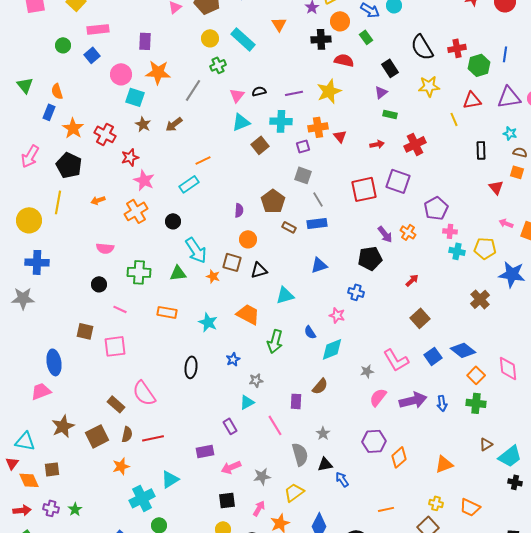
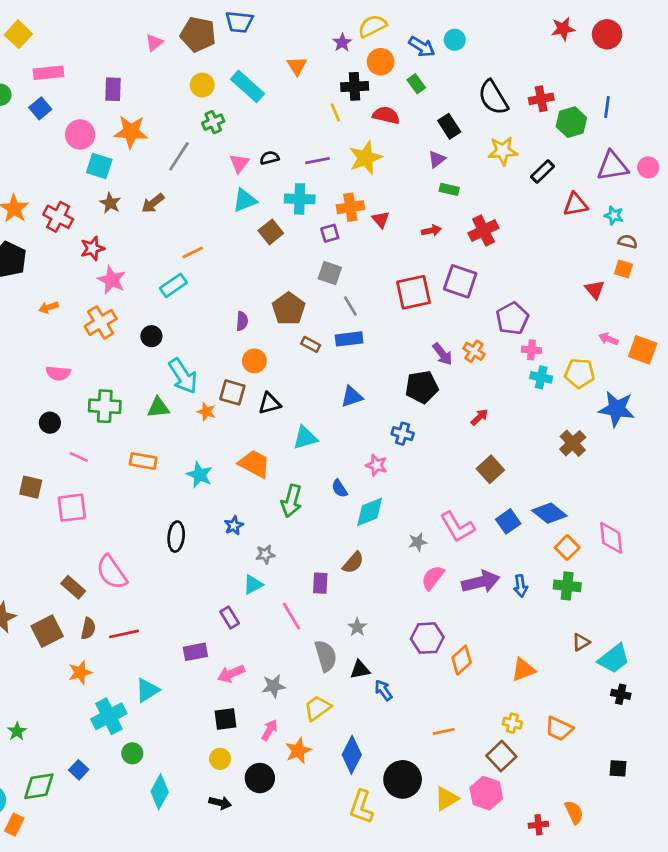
red triangle: (472, 100) -> (575, 204), moved
yellow line: (454, 119) -> (335, 113), moved
black rectangle: (481, 150) -> (543, 172), moved, turned 48

